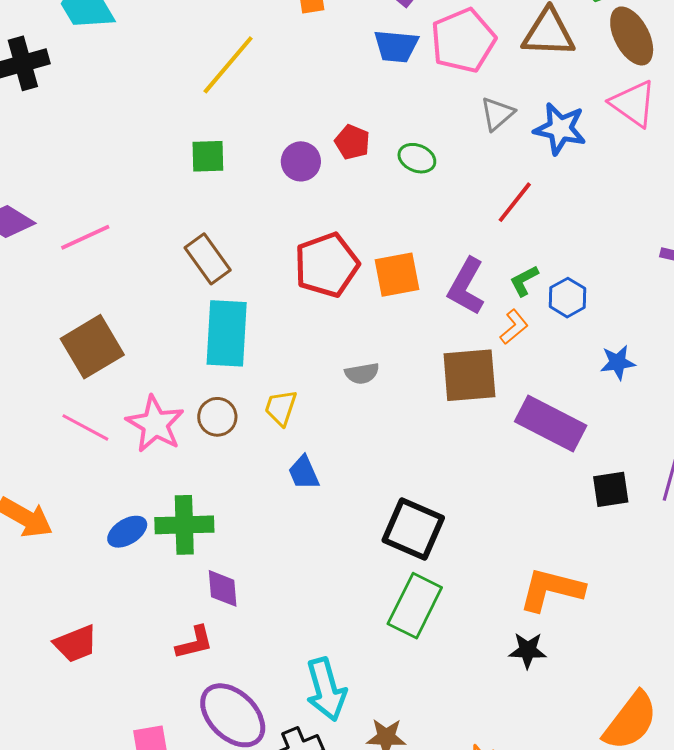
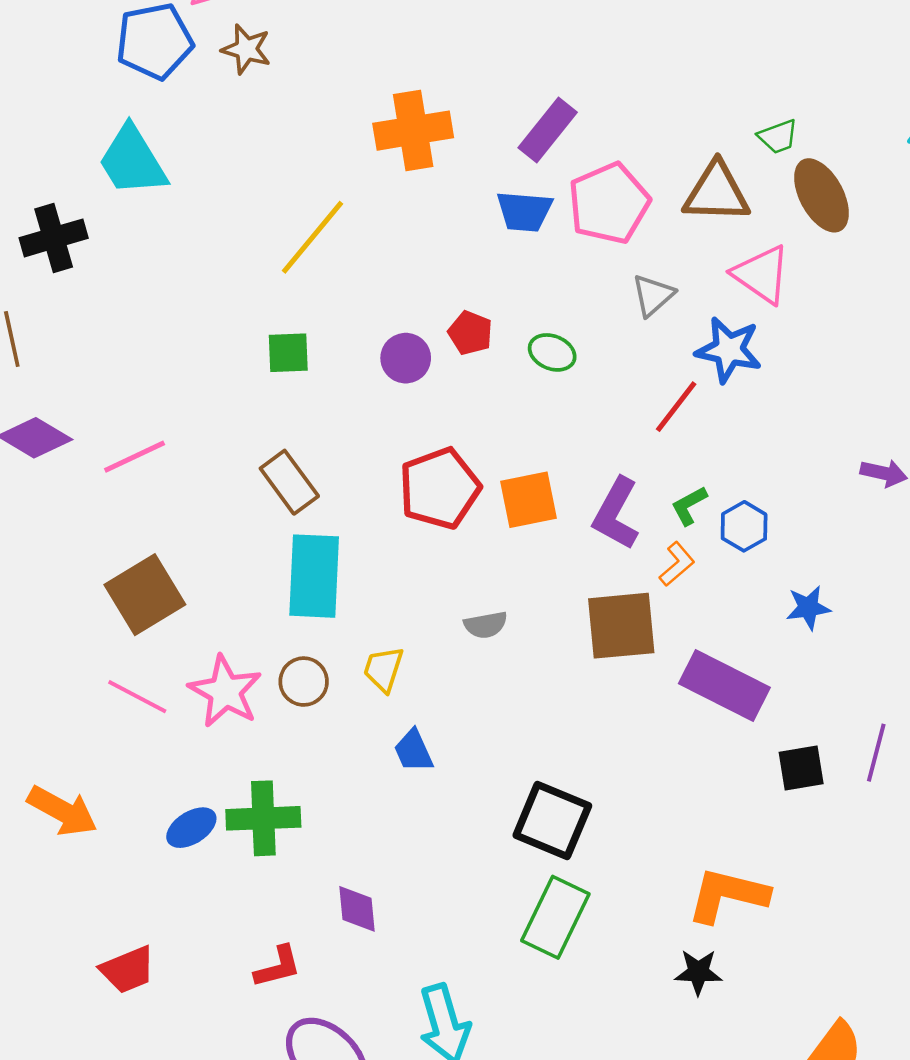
pink triangle: (633, 104) -> (762, 274), moved
blue star: (560, 129) -> (729, 350), moved
purple diamond: (223, 588) -> (357, 909), moved

